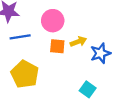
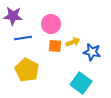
blue star: (100, 53) -> (92, 52), turned 30
cyan square: (88, 89) -> (81, 83), size x1.5

